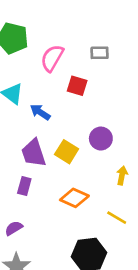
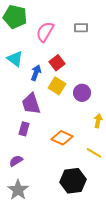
red square: (77, 86) -> (57, 63), moved, turned 35
blue arrow: (40, 112) -> (36, 73), turned 77
yellow square: (67, 152) -> (57, 86), moved

